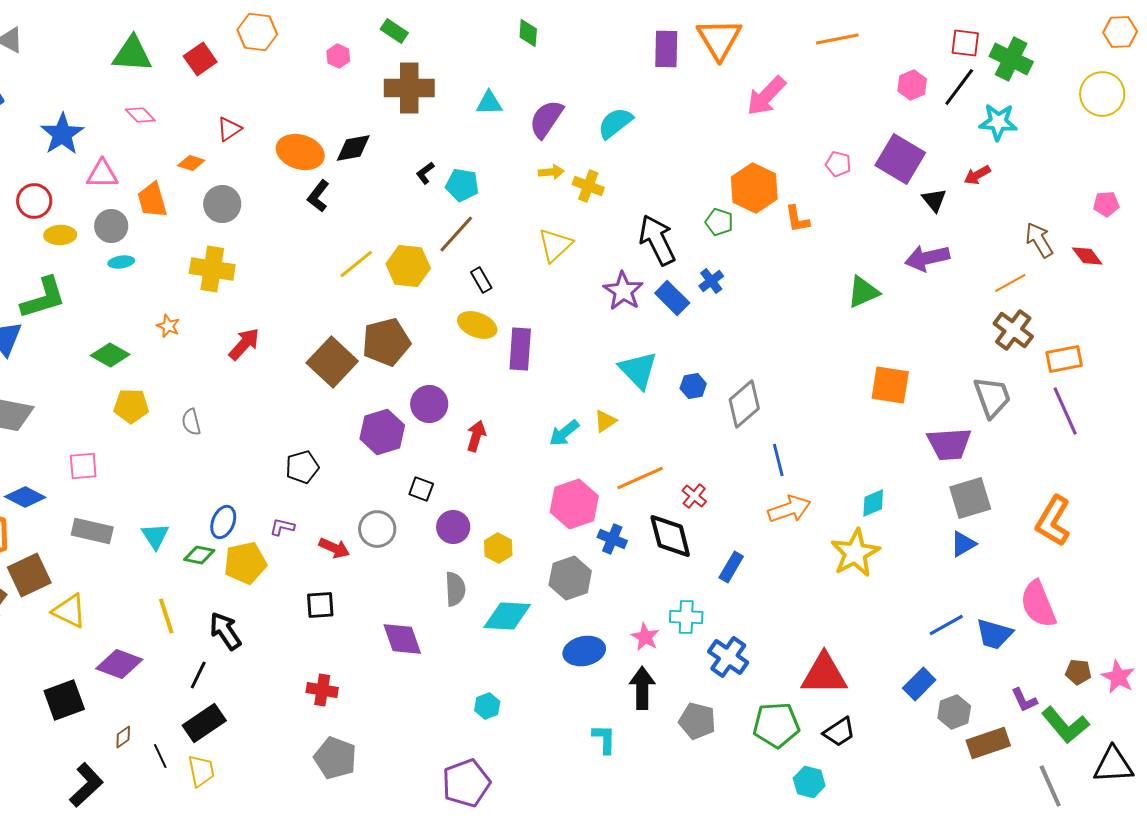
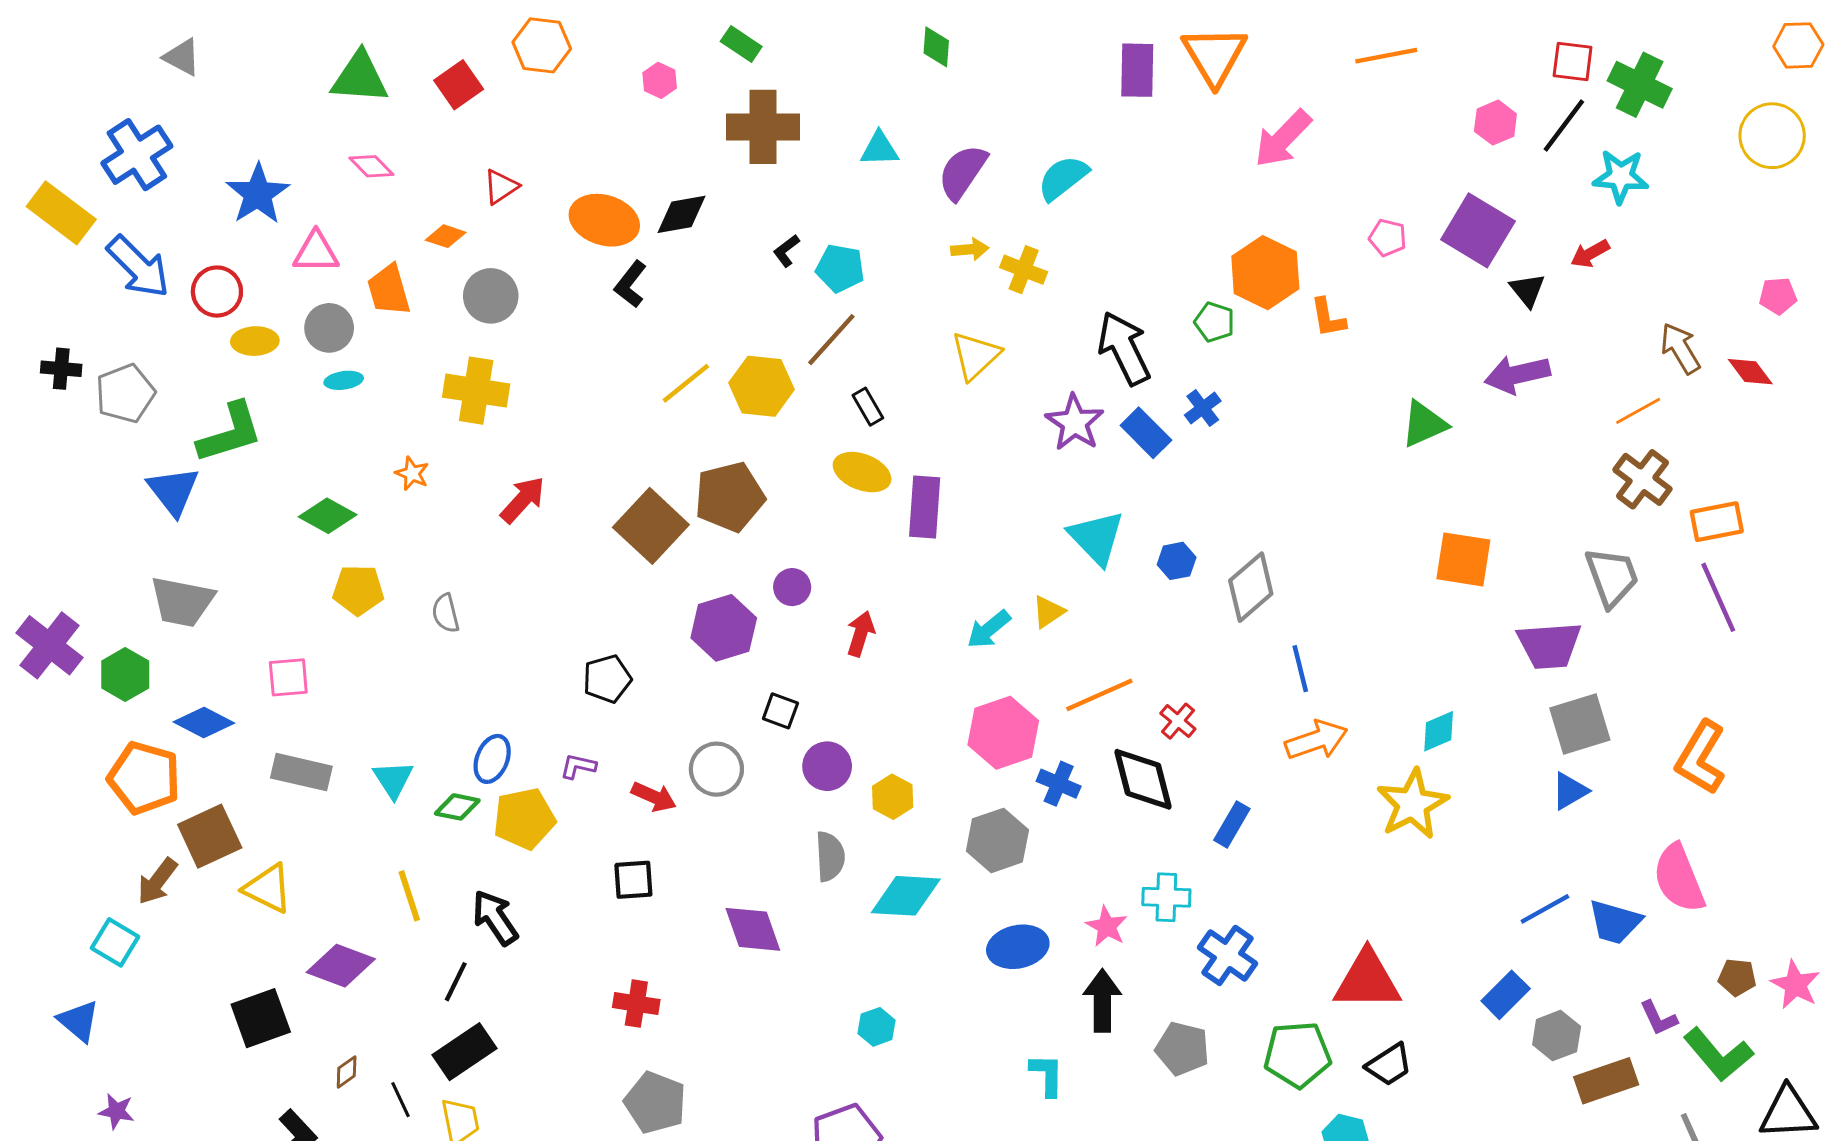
purple circle: (429, 404) -> (792, 587), size x0.7

